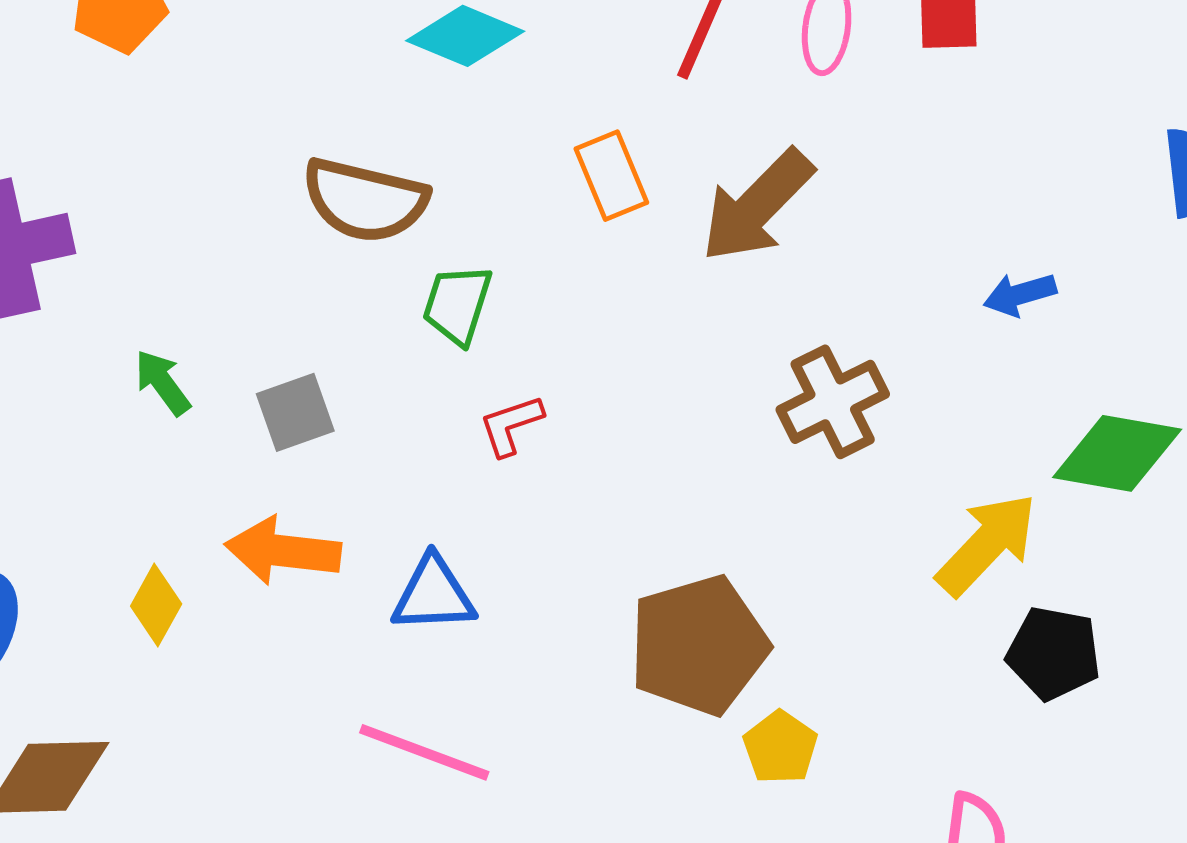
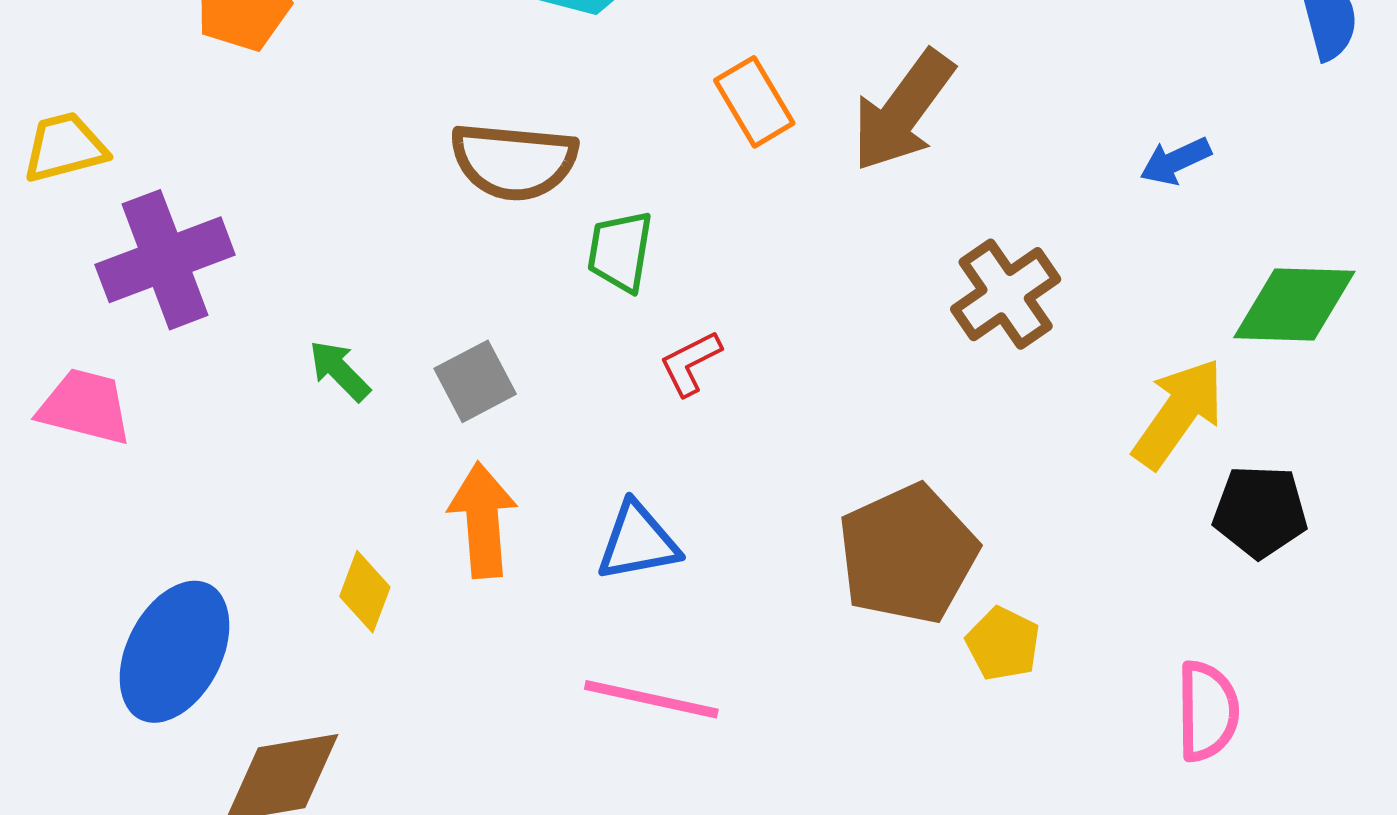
orange arrow: (283, 551) -> (483, 520), turned 87

